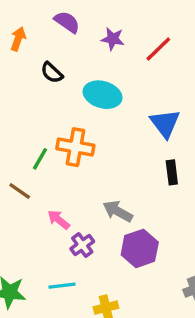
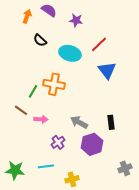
orange arrow: (18, 39) -> (27, 16), moved
red line: (158, 49) -> (99, 44), moved
black rectangle: (172, 172) -> (111, 122), moved
pink arrow: (59, 220) -> (41, 119), moved, turned 144

